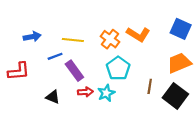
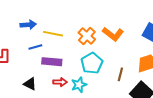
blue arrow: (32, 37) -> (28, 25), moved
purple rectangle: (74, 71) -> (52, 62), turned -54
brown line: (150, 86) -> (120, 74), moved

